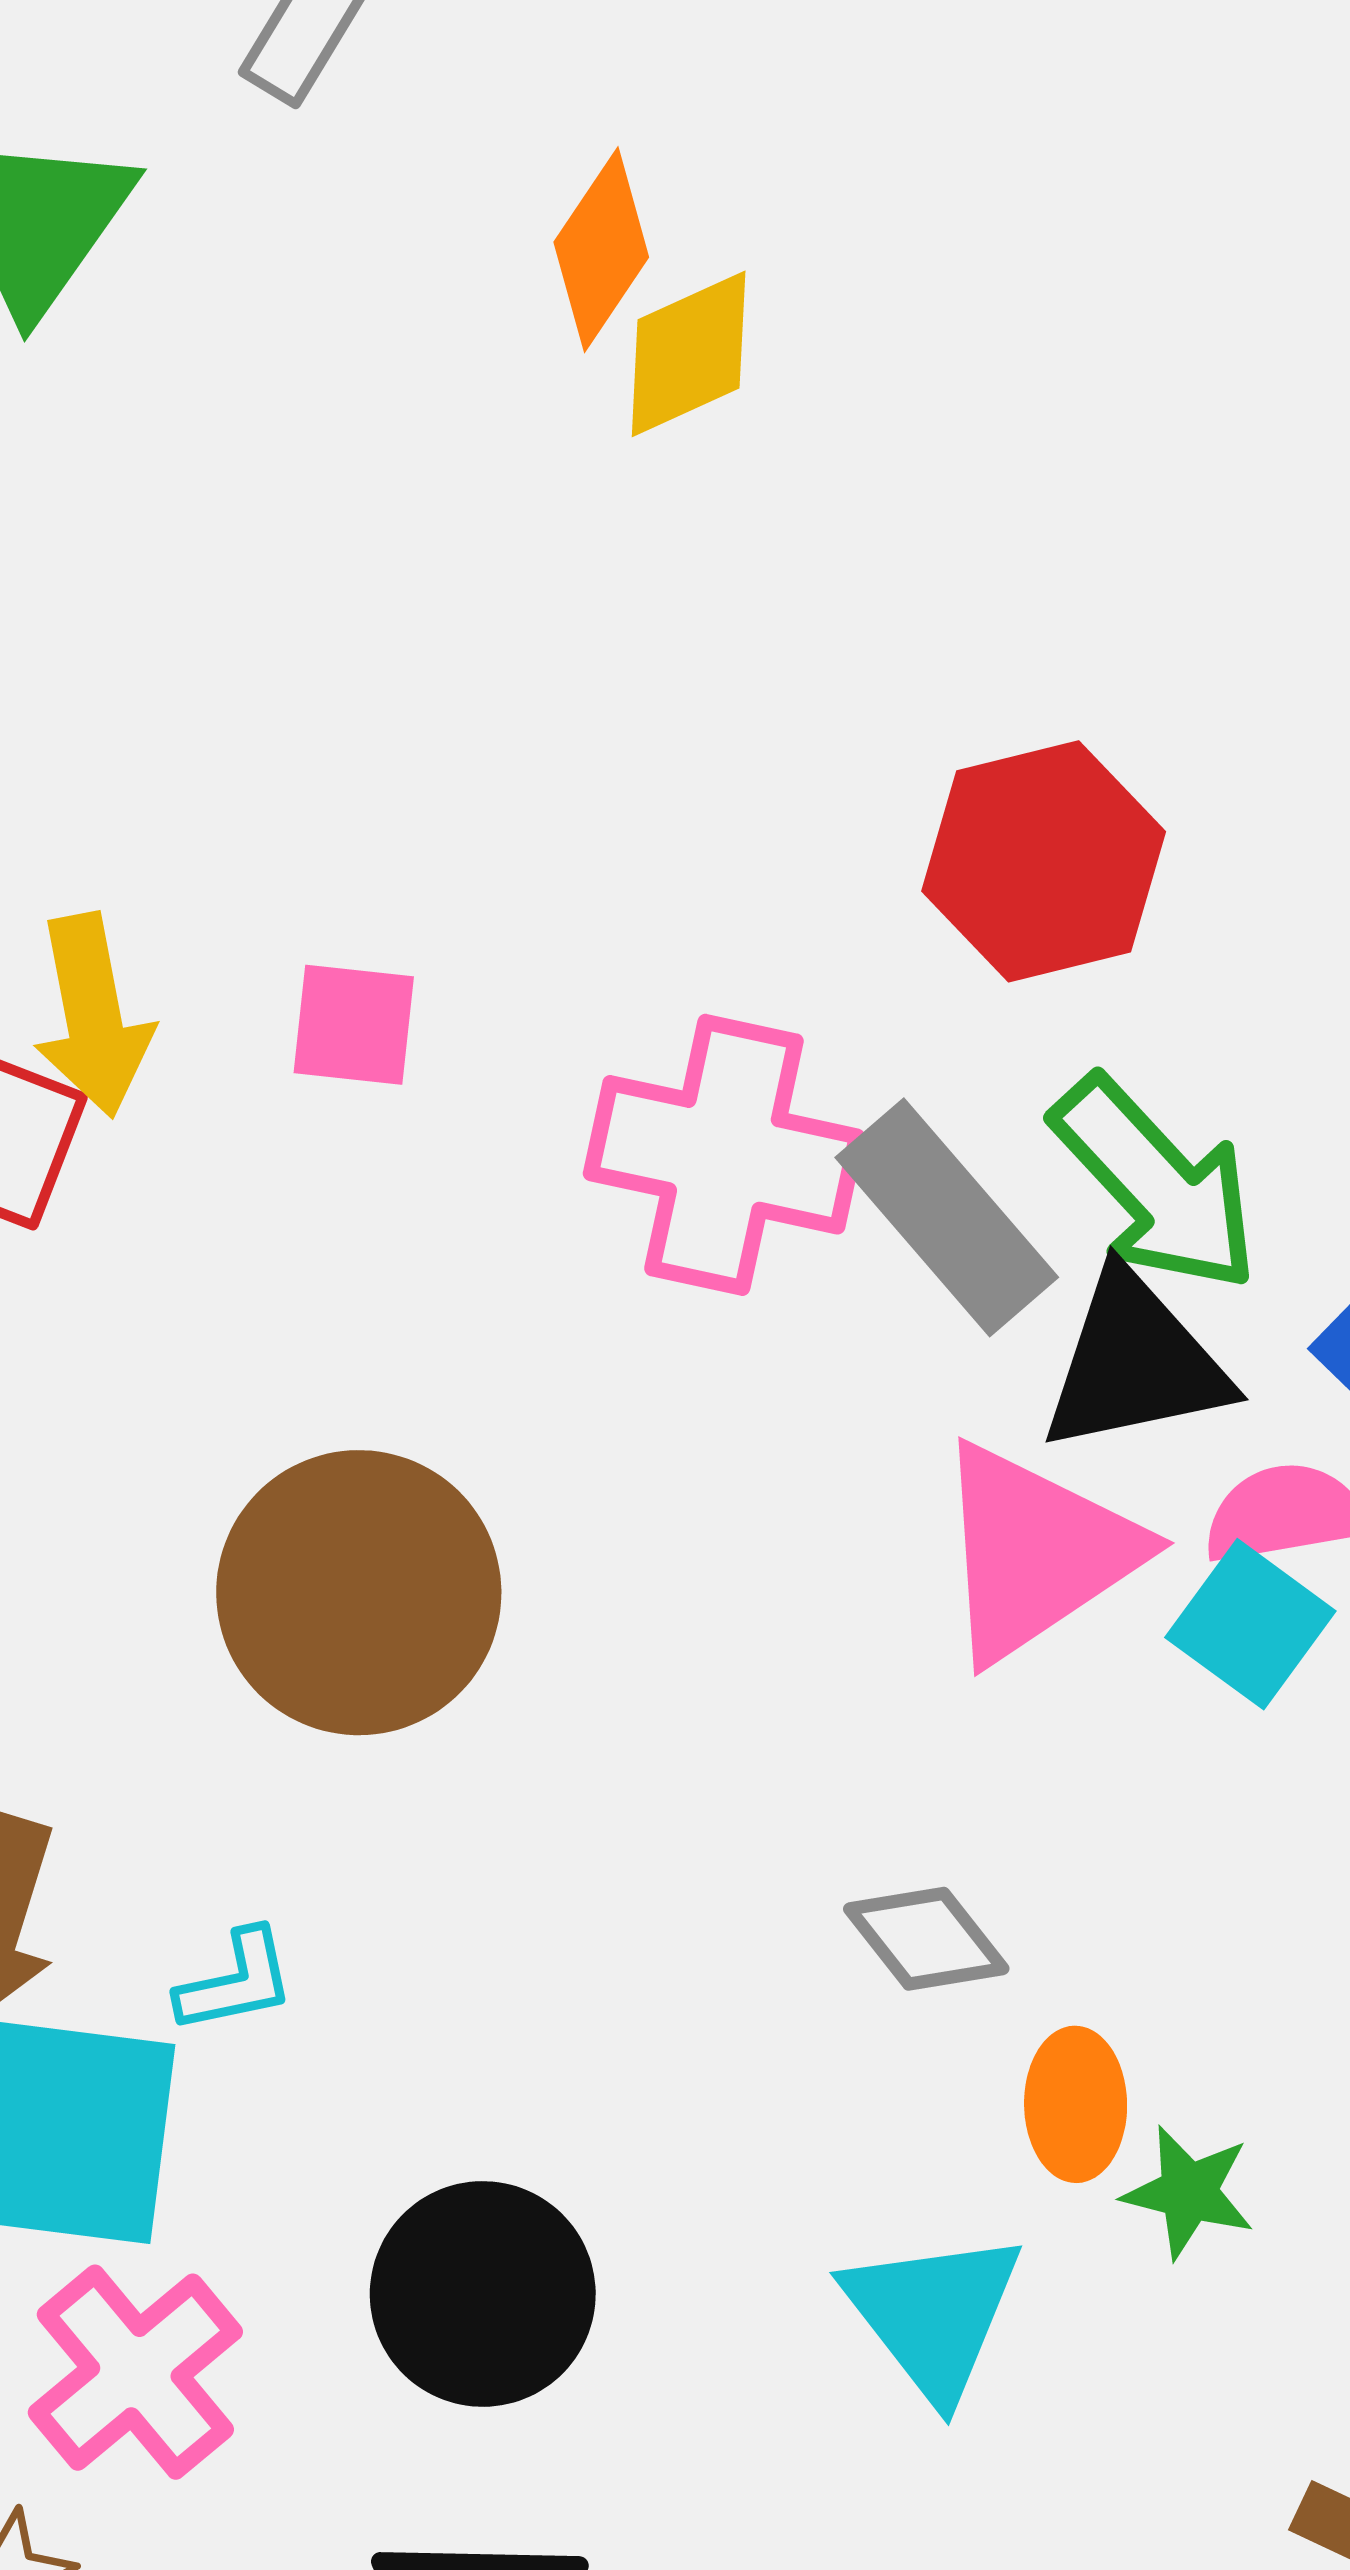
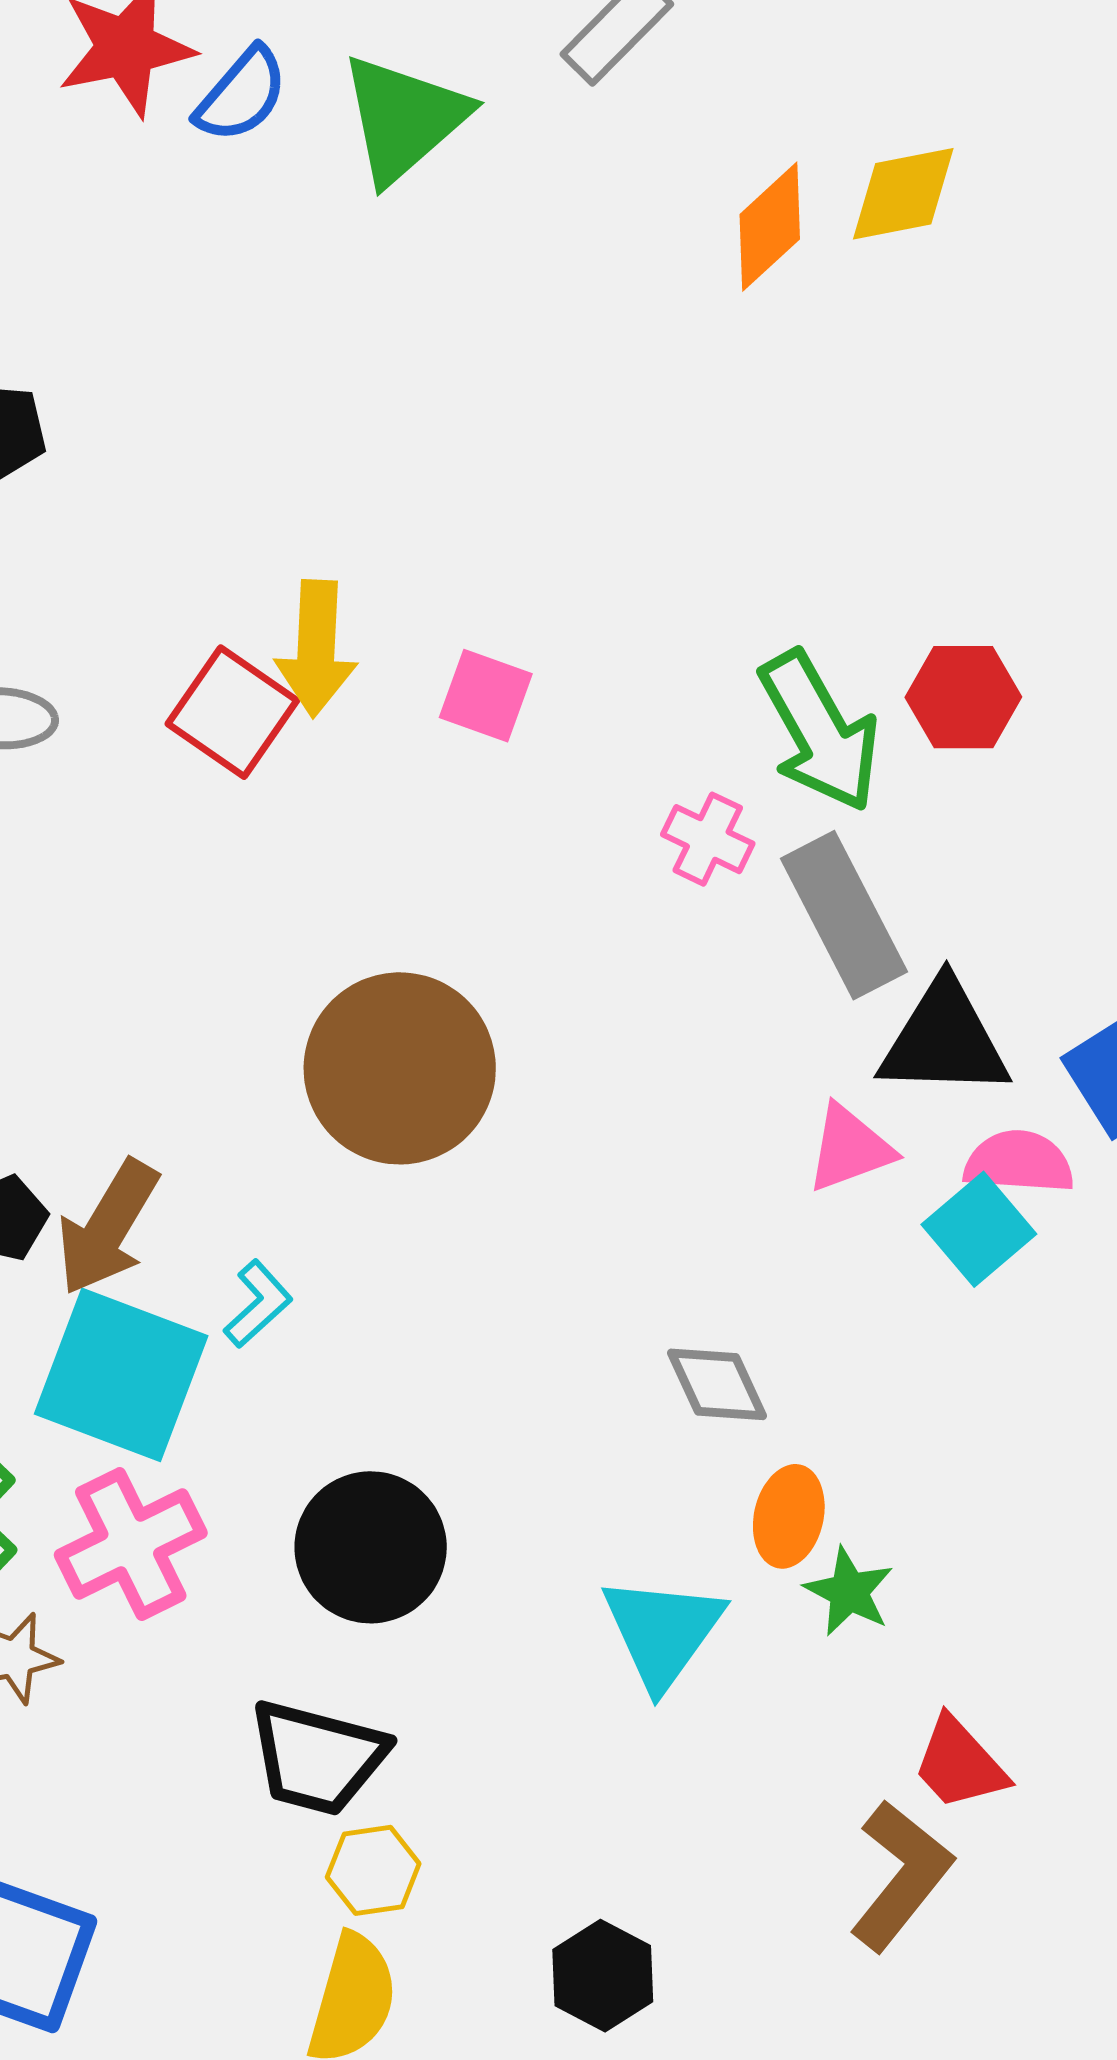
yellow diamond: (689, 354) -> (903, 194), moved
red hexagon: (1044, 861) -> (963, 697), size x0.7
pink cross: (724, 1155) -> (708, 839), size x0.5
green arrow: (1156, 1184) -> (819, 731), moved
pink triangle: (1036, 1552) -> (850, 1148), size x0.6
cyan L-shape: (236, 1982) -> (258, 1304), turned -44

